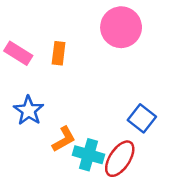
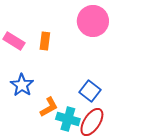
blue square: (142, 118) -> (90, 91), moved

